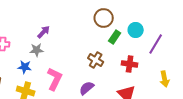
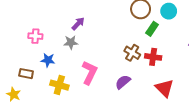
cyan circle: (136, 30) -> (169, 11), moved
red cross: (130, 64) -> (153, 57), moved
blue star: (25, 67) -> (48, 60), moved

